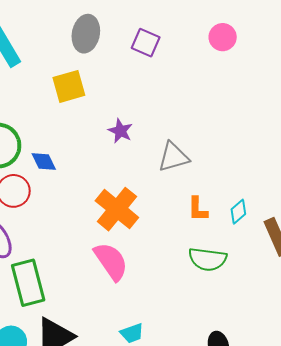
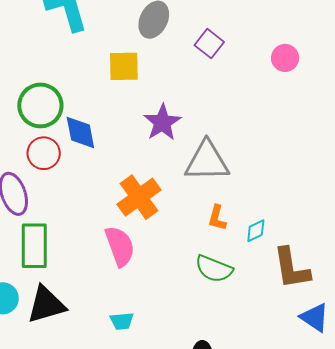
purple star: (120, 131) -> (162, 122), size x1.5
gray triangle: (173, 157) -> (207, 161), size x1.4
blue diamond: (44, 162) -> (80, 133), size x1.4

